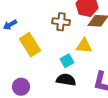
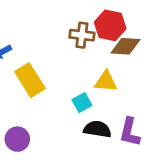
brown cross: (61, 22) -> (82, 35), moved
black semicircle: (66, 80) -> (97, 129), moved

